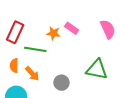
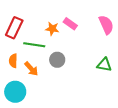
green triangle: (97, 70) -> (104, 65), moved, size x0.7
gray circle: (61, 83) -> (57, 60), moved

